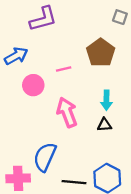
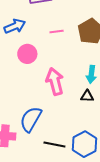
pink line: (64, 69) -> (57, 31), moved

